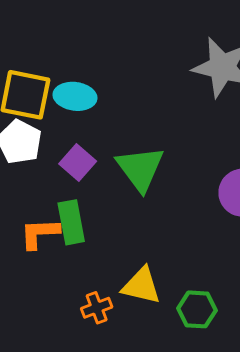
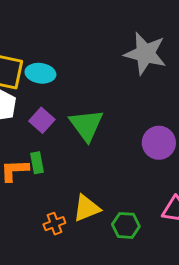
green rectangle: (71, 222) -> (37, 163), size x0.7
yellow triangle: (141, 286) -> (86, 208), turned -36

